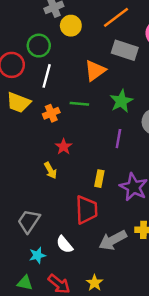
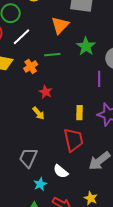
white line: (47, 76) -> (21, 37), turned 42
purple line: (118, 139) -> (99, 79), moved

